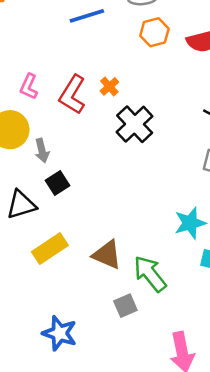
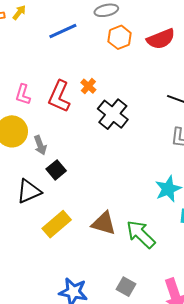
gray square: (125, 306) -> (126, 287), moved, turned -30

